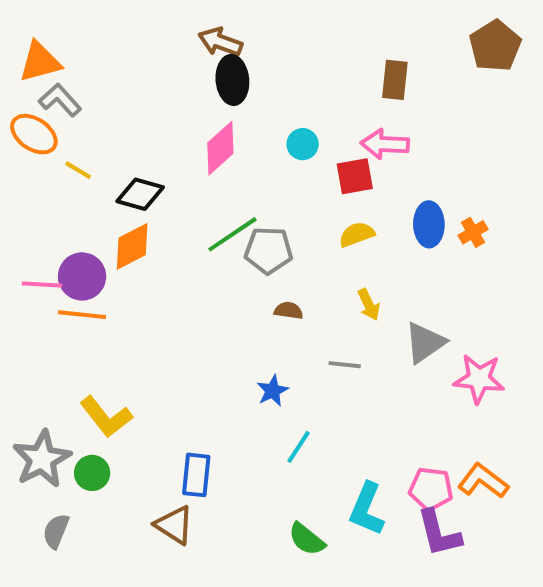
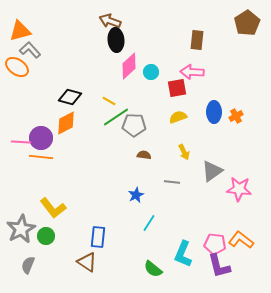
pink diamond: (220, 148) -> (129, 66), moved
yellow line: (78, 170) -> (109, 101), moved

